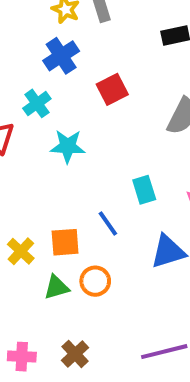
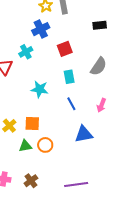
cyan star: (68, 146) -> (40, 89), moved
cyan rectangle: (144, 190) -> (69, 77), moved
blue line: (108, 223) -> (71, 104), moved

